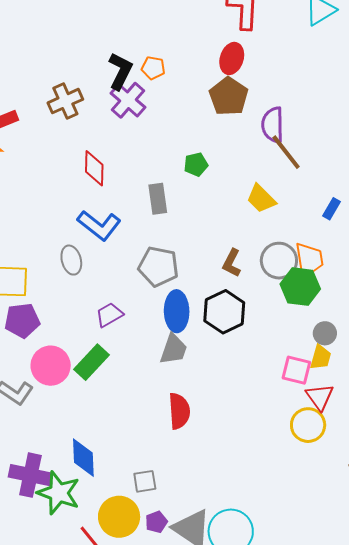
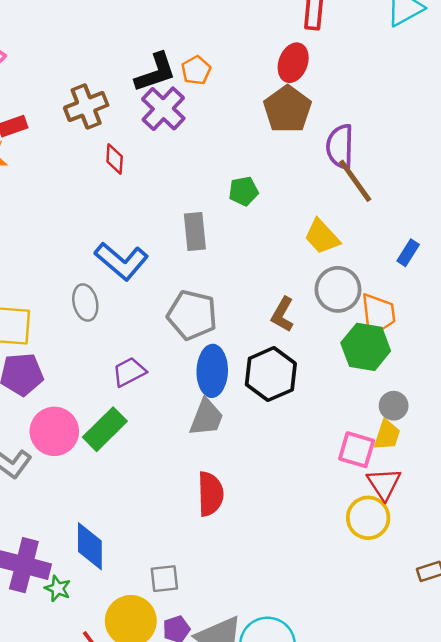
orange pentagon: (153, 68) -> (196, 70), turned 30
black L-shape: (120, 71) -> (155, 72), turned 42
red diamond: (94, 168) -> (115, 159), moved, size x0.7
gray circle: (279, 261) -> (338, 289), moved
green star: (59, 493) -> (58, 588), size x0.5

